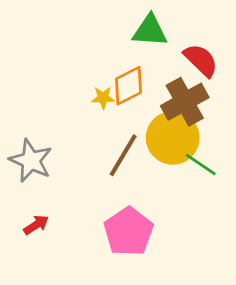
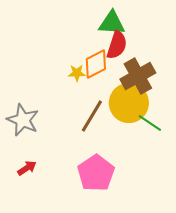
red semicircle: (201, 60) -> (117, 45), moved, turned 64

